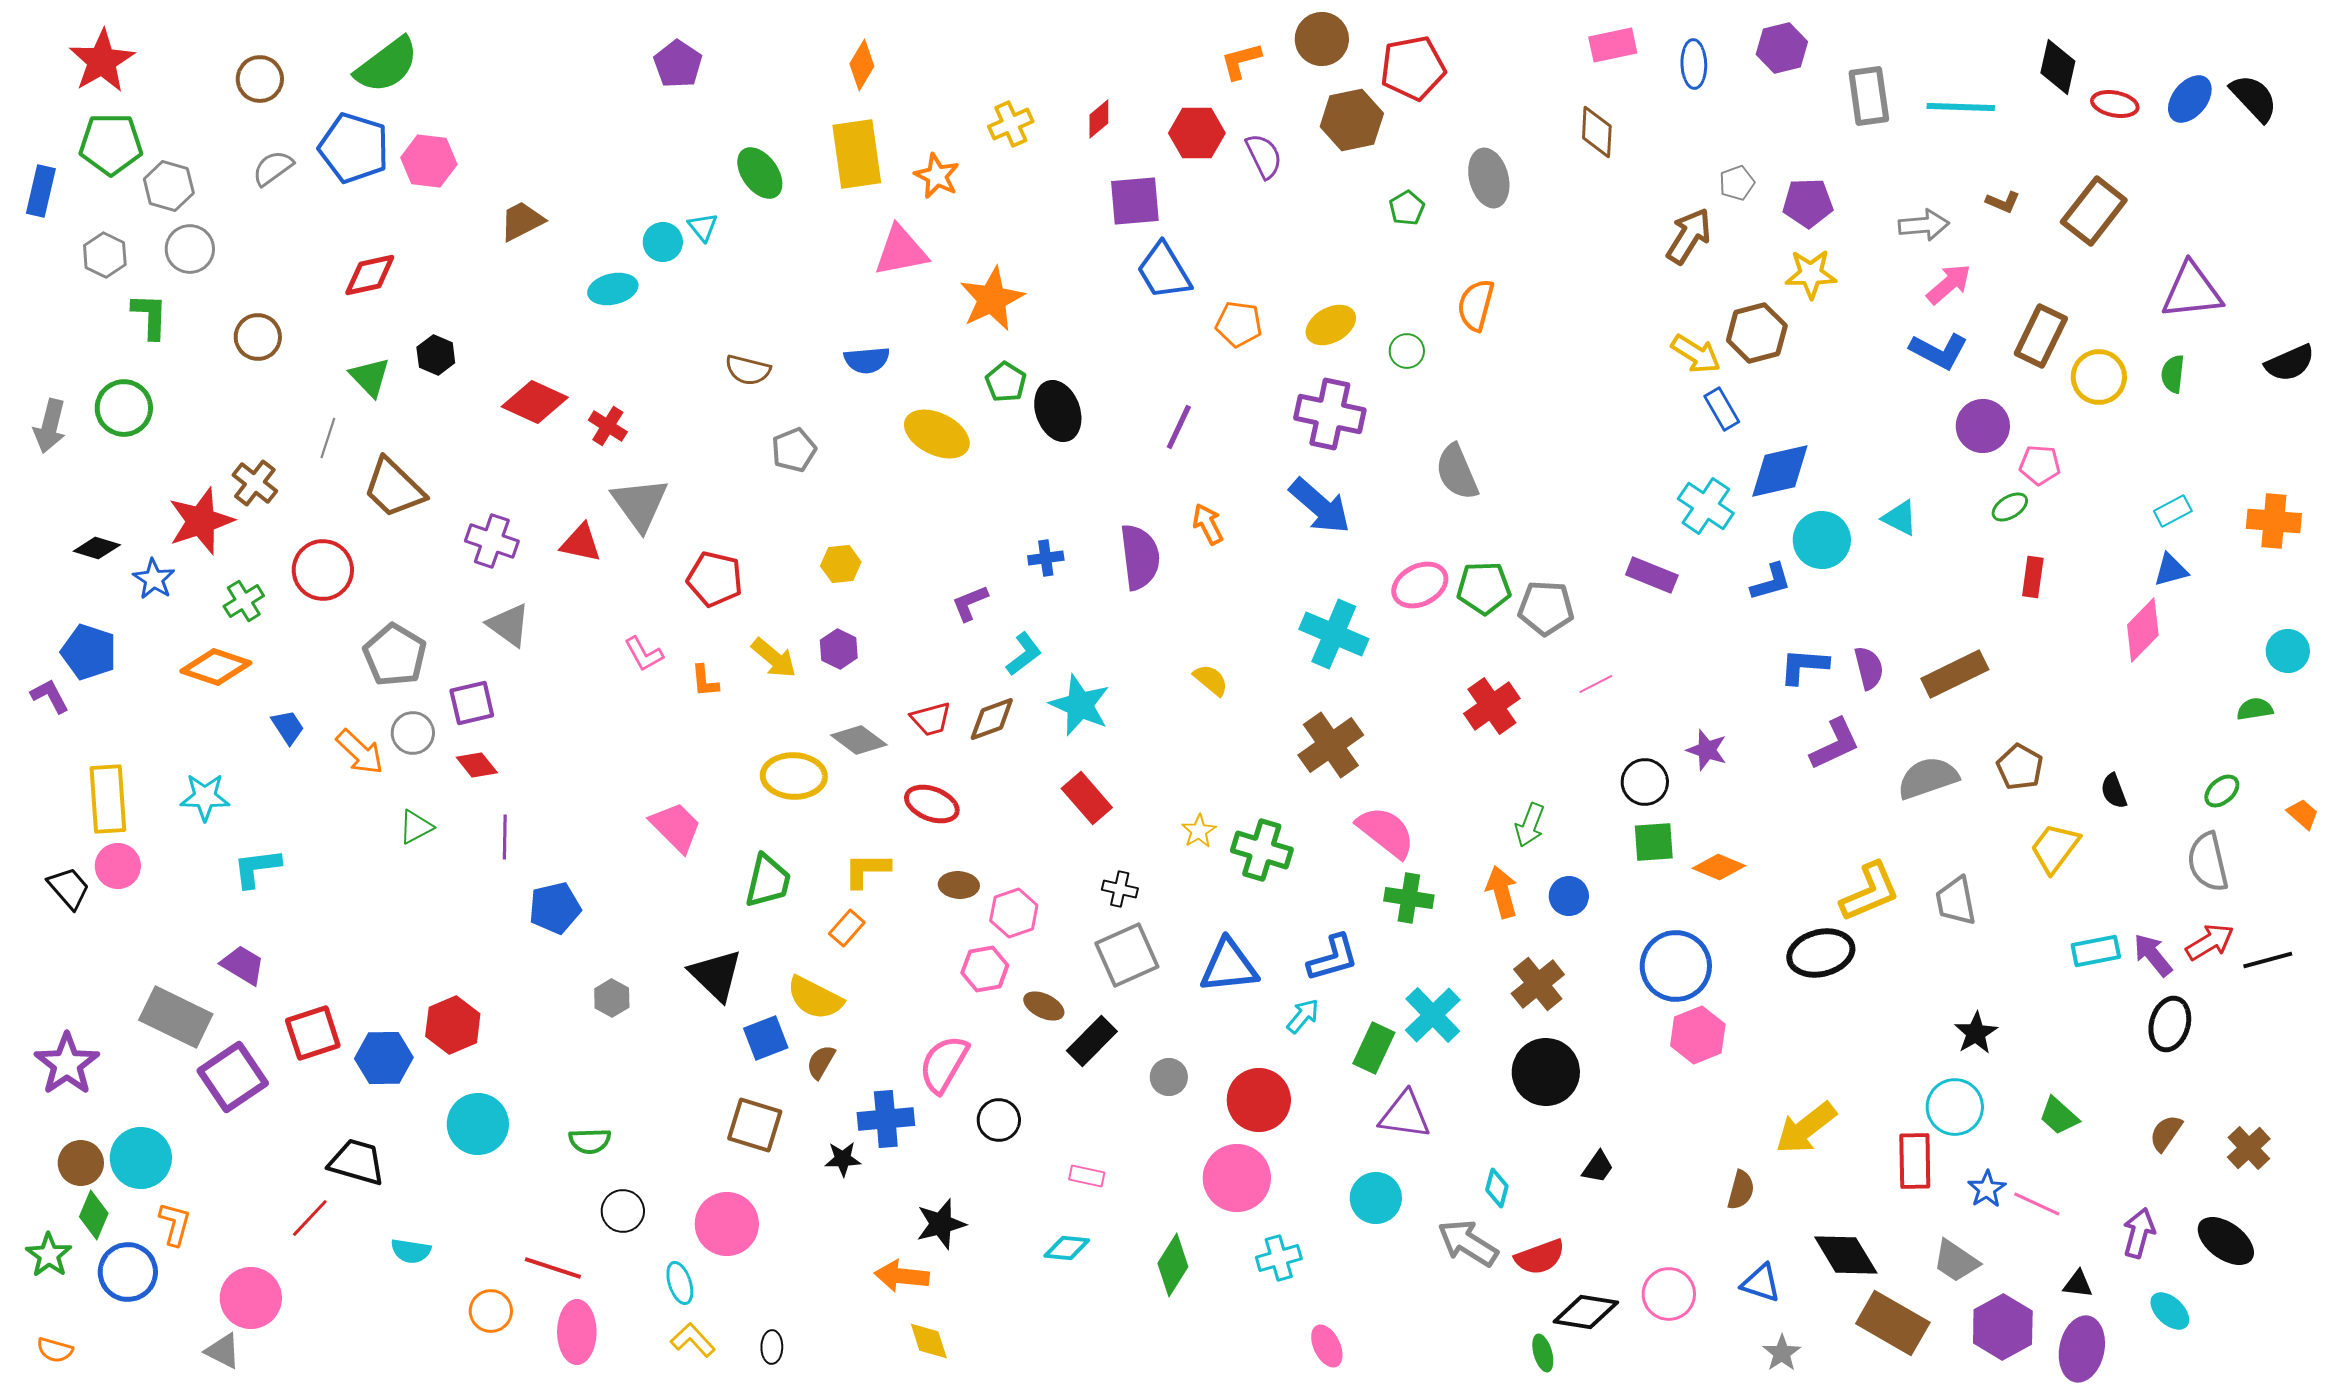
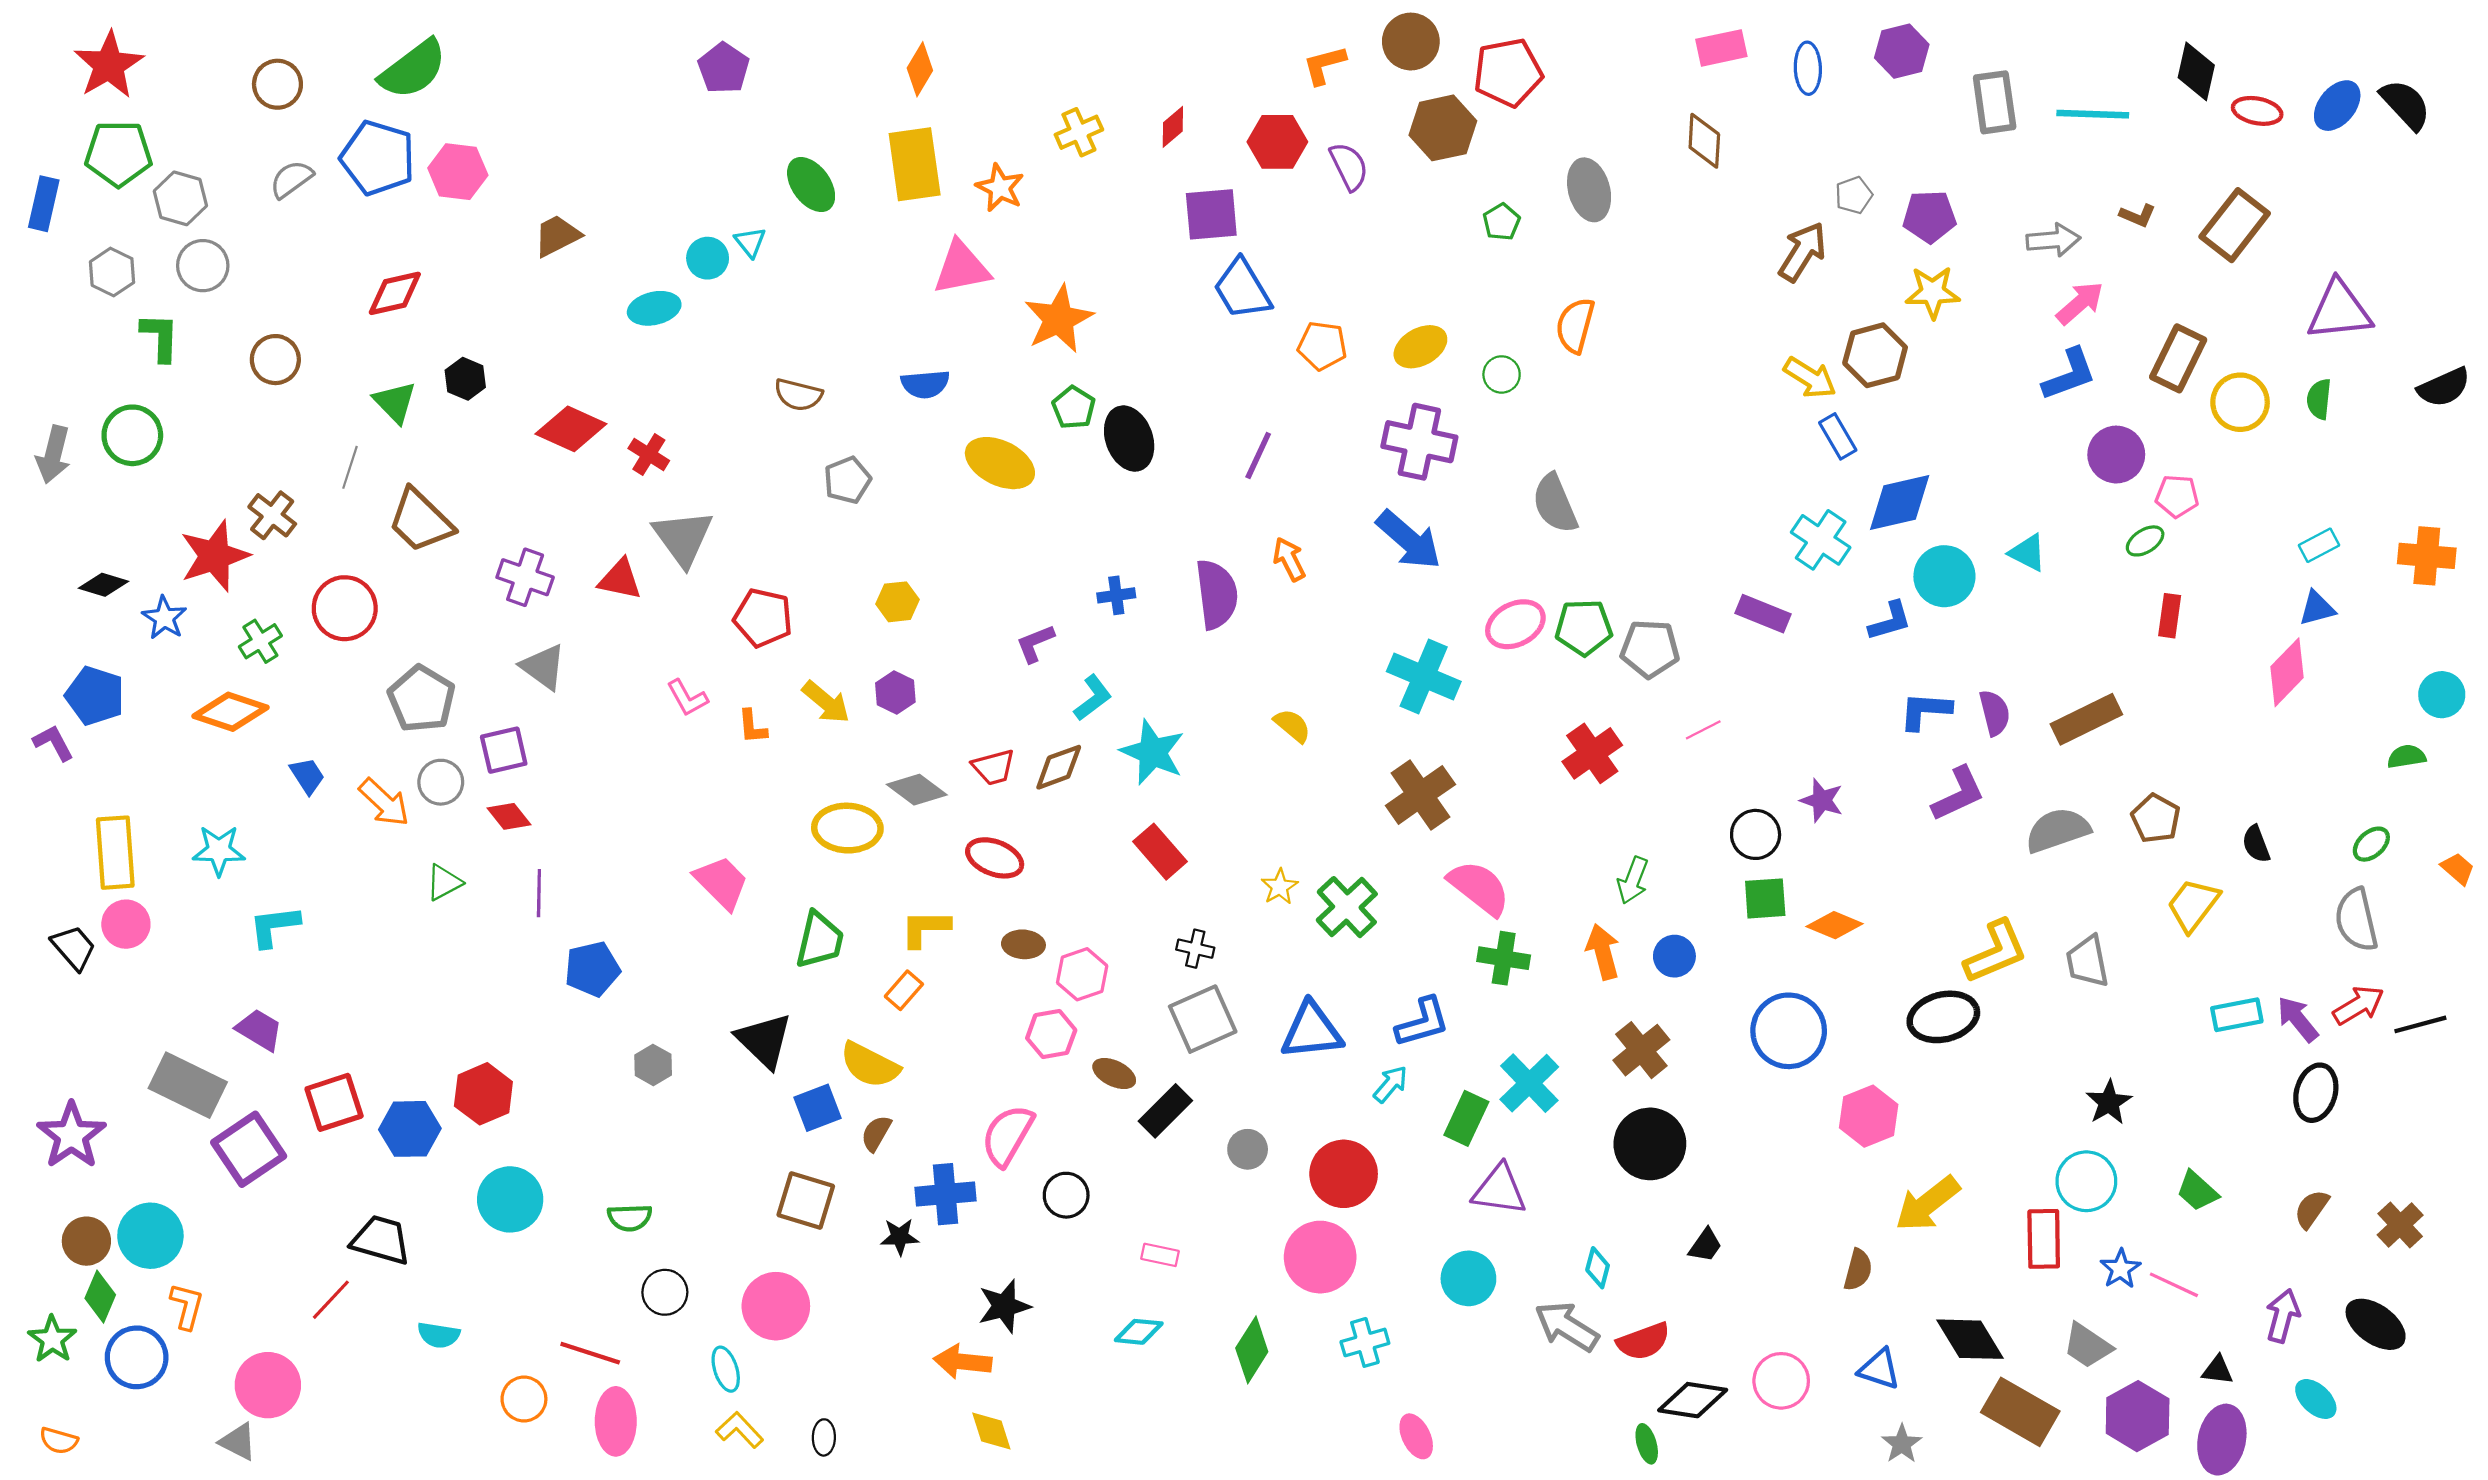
blue L-shape: (1939, 351) -> (2069, 374), turned -48
green cross: (1262, 850) -> (1347, 907), turned 30
pink hexagon: (1698, 1035) -> (1869, 1116), moved

